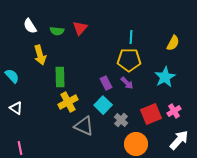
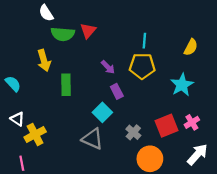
white semicircle: (30, 26) -> (46, 13), moved
green semicircle: (57, 31) -> (63, 34), size x1.5
purple arrow: (127, 83) -> (108, 67), moved
yellow cross: (68, 102) -> (35, 134), moved
cyan square: (103, 105) -> (102, 112), moved

